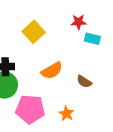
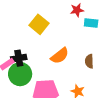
brown semicircle: (84, 82) -> (89, 61), turned 64

